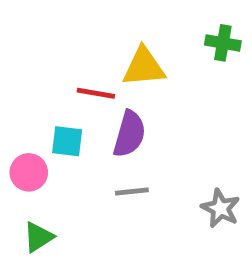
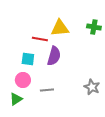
green cross: (223, 43) -> (94, 27), moved
pink circle: (29, 172) -> (23, 80), moved
gray line: (132, 192) -> (47, 90), moved

